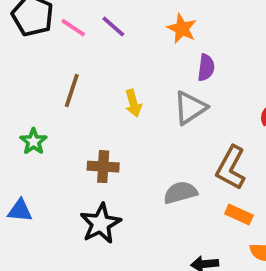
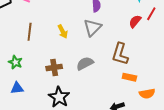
gray semicircle: (180, 193) -> (85, 63), moved
blue triangle: (20, 211) -> (17, 88), moved

